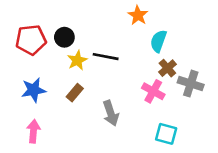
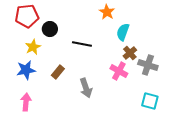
red pentagon: (31, 40) -> (27, 16), moved
yellow star: (77, 60) -> (33, 47), moved
cyan square: (166, 134) -> (150, 101), moved

